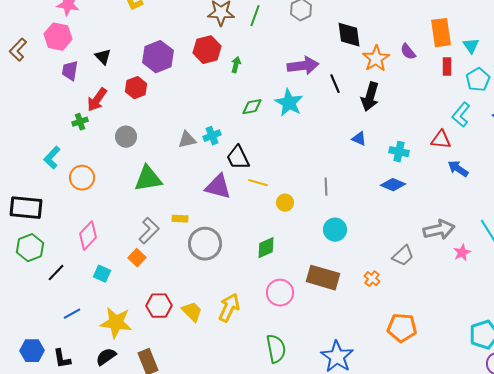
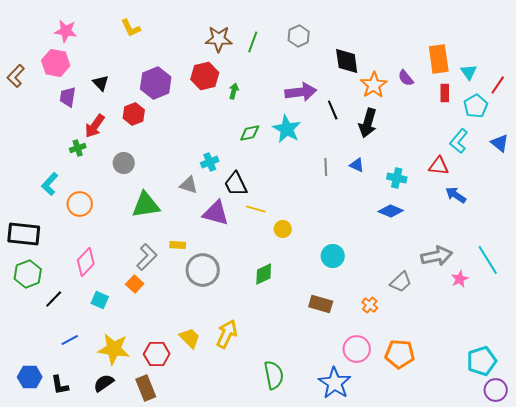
gray triangle: (187, 140) -> (189, 185), moved, turned 30
gray line: (326, 187) -> (326, 167), moved
brown rectangle: (323, 278) -> (321, 304), size x0.7
pink circle: (280, 293) -> (357, 349), moved
red hexagon: (159, 306) -> (157, 354), moved

